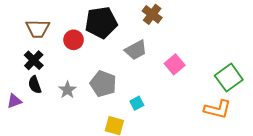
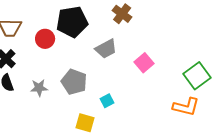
gray star: (67, 90) -> (39, 88), turned 30

